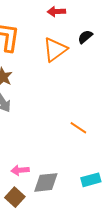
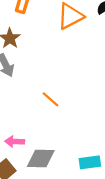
orange line: (78, 128) -> (51, 99), moved

